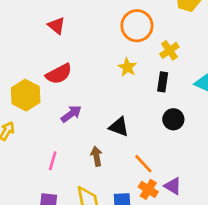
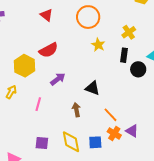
orange circle: (137, 26) -> (88, 17), moved
black circle: (173, 119) -> (138, 69), moved
pink line: (53, 161) -> (38, 104), moved

